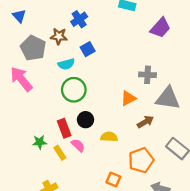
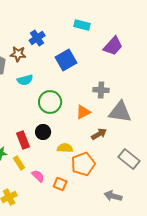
blue square: (88, 49) -> (66, 60), moved, size x1.5
green circle: (74, 90) -> (50, 102), moved
pink semicircle: (78, 145) -> (38, 176), moved
orange pentagon: (141, 160) -> (83, 164), moved
orange square: (113, 180) -> (60, 184), moved

